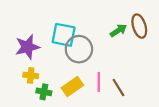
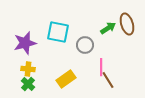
gray circle: (79, 49) -> (85, 45), moved, size x0.7
pink line: (99, 82) -> (101, 67), moved
green cross: (44, 92) -> (28, 84), moved, turned 32

